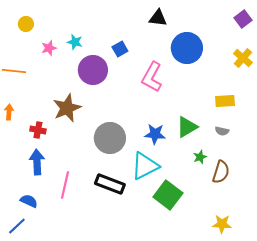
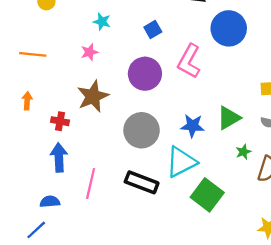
pink star: (49, 48) -> (89, 52), moved
purple circle: (93, 70) -> (145, 74), moved
blue semicircle: (29, 201) -> (50, 202), turned -30

